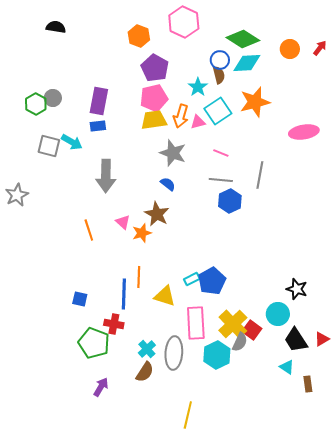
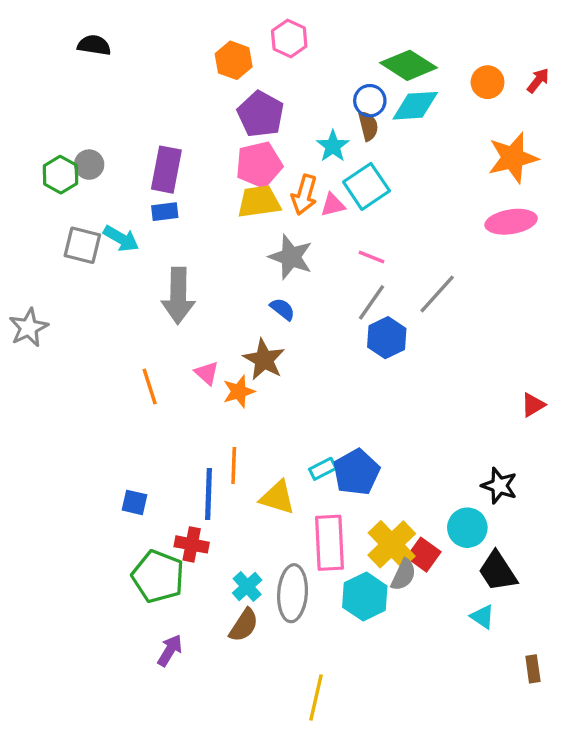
pink hexagon: (184, 22) -> (289, 38), moved, size x0.7
orange star: (255, 102) -> (513, 158), moved
gray line: (260, 175) -> (437, 294), turned 32
gray line: (221, 180) -> (372, 302), turned -60
red triangle: (322, 339) -> (533, 405), moved
brown rectangle: (308, 384) -> (533, 669), moved

